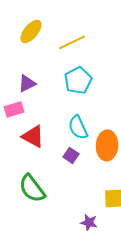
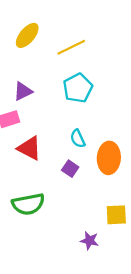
cyan semicircle: (78, 127) -> (78, 139), size x0.7
green semicircle: (32, 188) -> (28, 204), turned -64

